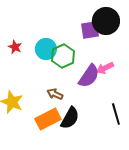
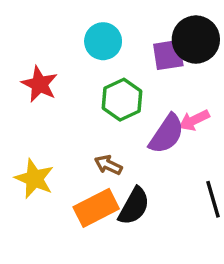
red star: (15, 47) -> (40, 84), size x1.5
cyan circle: (46, 49) -> (103, 41), moved

